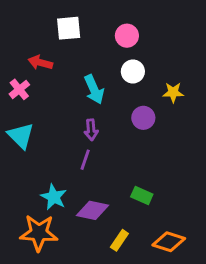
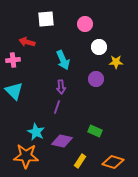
white circle: (133, 71) -> (99, 47), moved
pink cross: (19, 89) -> (13, 60), turned 32

